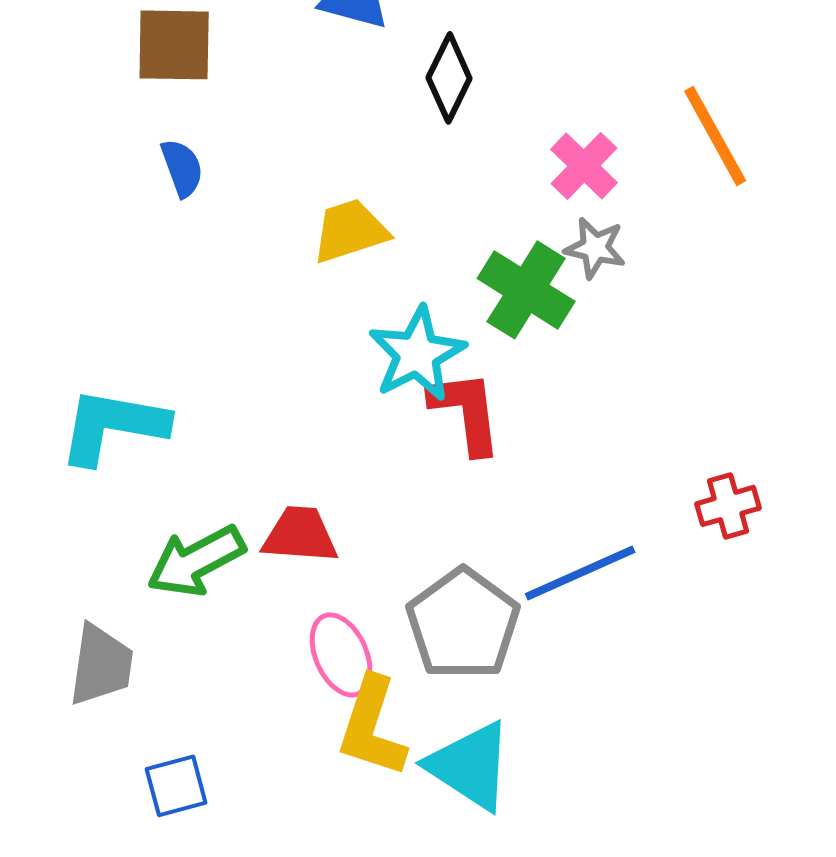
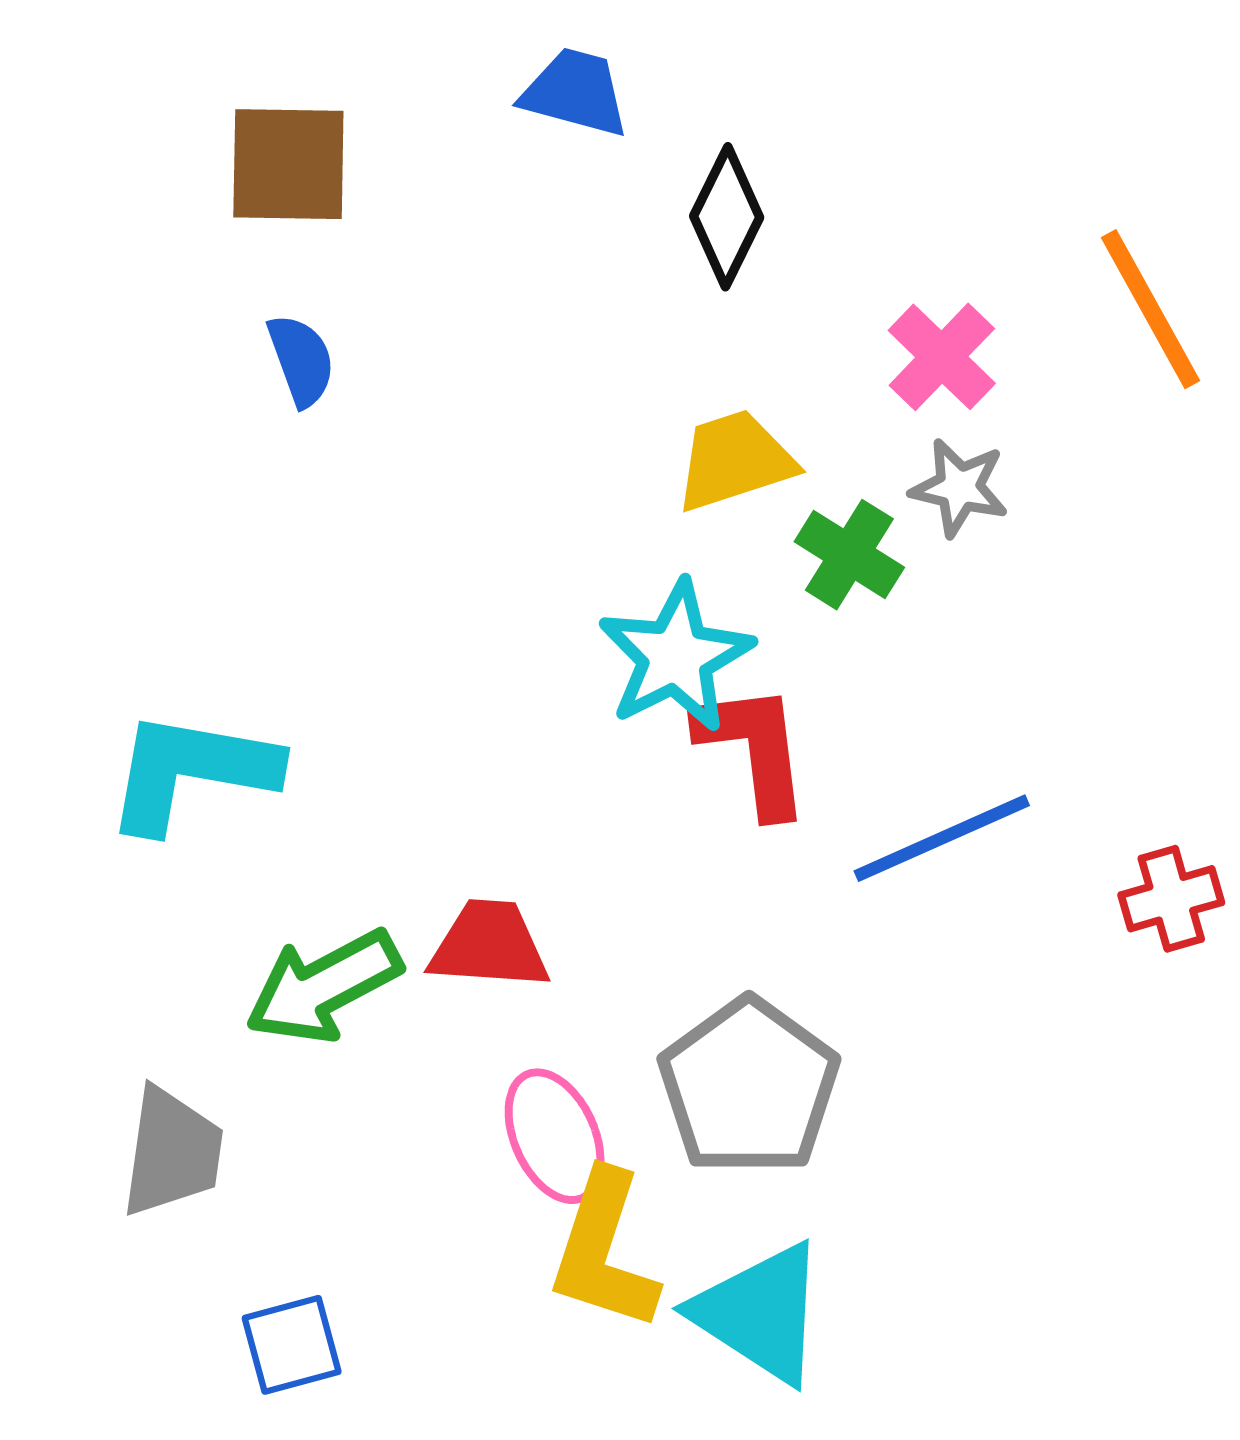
yellow trapezoid: (350, 231) -> (735, 461), moved
green cross: (526, 290) -> (849, 555), size x0.7
blue line: (580, 573) -> (942, 838), moved

